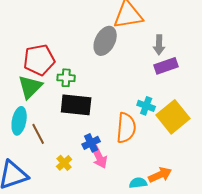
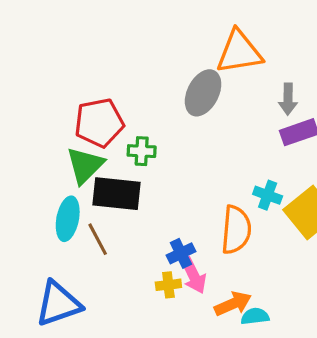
black rectangle: (76, 105) -> (116, 194), moved
yellow cross: (64, 163) -> (168, 285), moved, turned 35
orange arrow: (160, 175) -> (233, 304), moved

